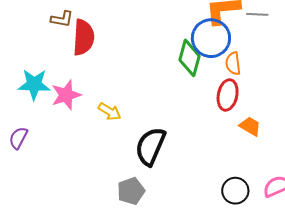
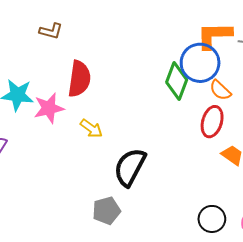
red semicircle: (84, 37) -> (79, 79), moved
orange semicircle: (233, 63) -> (220, 90), turned -45

